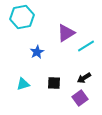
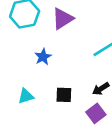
purple triangle: (66, 33) -> (63, 19), moved

